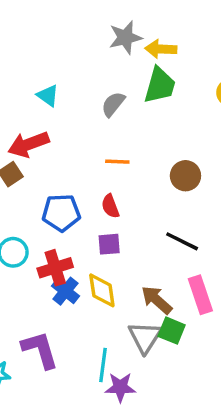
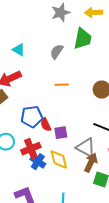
yellow arrow: (161, 49) -> (94, 13), moved
red semicircle: (110, 206) -> (46, 125), moved
brown arrow: (157, 300) -> (91, 163), turned 78
gray triangle: (145, 337) -> (86, 148), moved, turned -30

